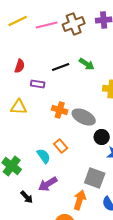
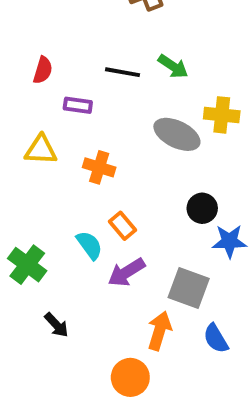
black line: (61, 67) -> (123, 72), turned 30
orange cross: (60, 110) -> (99, 167), moved
gray ellipse: (84, 117) -> (177, 134), moved
purple arrow: (48, 184) -> (126, 272), moved

